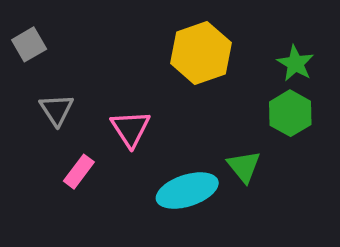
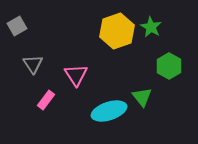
green star: (295, 63) -> (151, 27), moved

